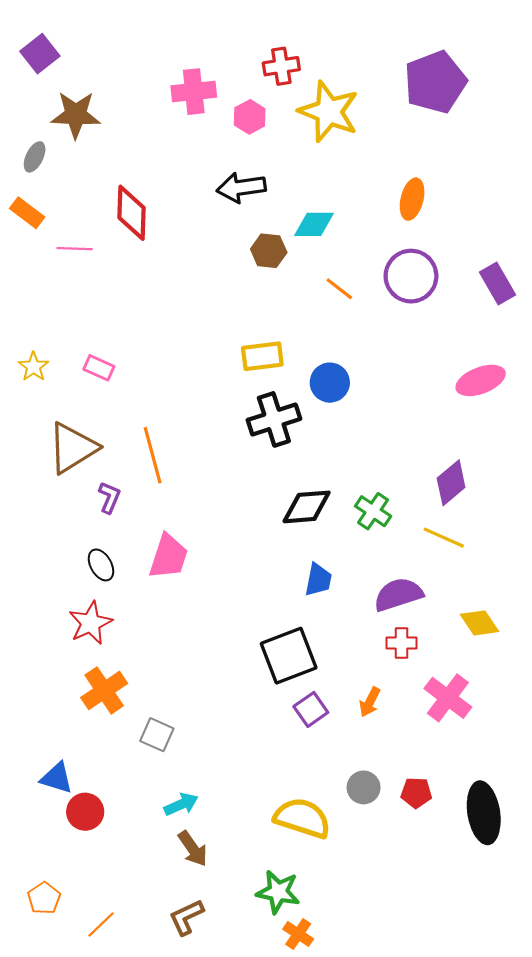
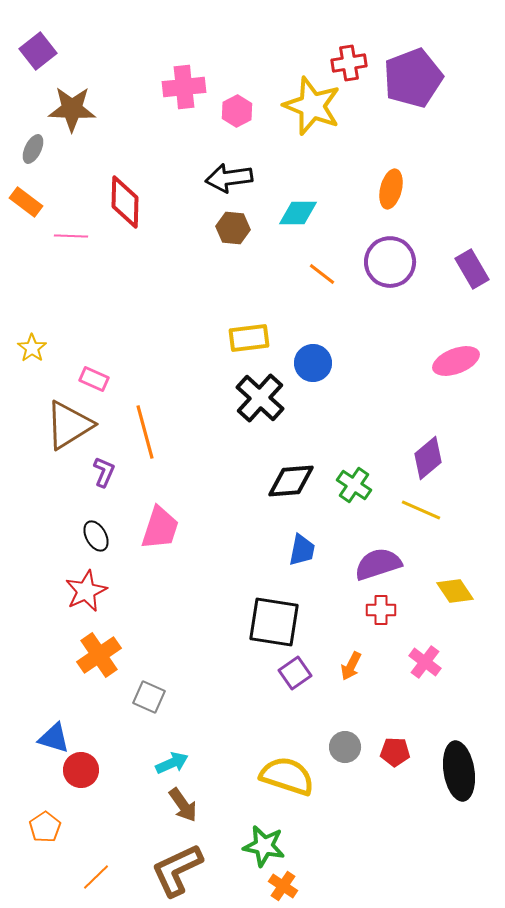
red cross: (281, 66) -> (349, 63), moved
brown hexagon: (269, 251) -> (233, 228), moved
pink rectangle: (99, 368) -> (94, 379), moved
black cross: (274, 419) -> (260, 398), turned -30
black square: (289, 656) -> (274, 622), turned 30
pink cross: (448, 698) -> (425, 662), size x0.7
orange pentagon: (44, 898) -> (45, 827), moved
brown L-shape: (186, 917) -> (177, 870), size x1.5

